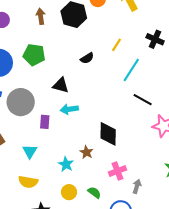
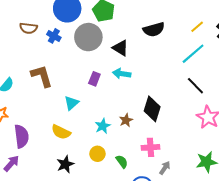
yellow line: (116, 45) -> (197, 27), moved
black semicircle: (87, 58) -> (154, 29), size x1.5
gray circle: (21, 102) -> (88, 37), moved

